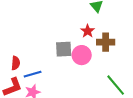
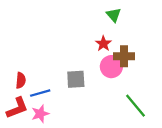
gray square: (64, 49) -> (76, 79), moved
pink circle: (82, 55) -> (111, 67), moved

